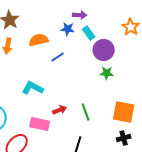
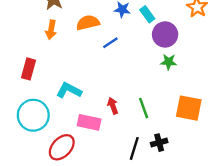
cyan L-shape: (33, 88) -> (69, 90), moved
red arrow: (60, 110) -> (113, 106), turned -88
black cross: (124, 138) -> (159, 143), moved

